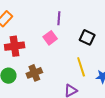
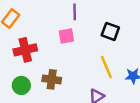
pink square: (50, 38) -> (66, 36), turned 32
brown cross: (34, 73) -> (52, 79), turned 35

